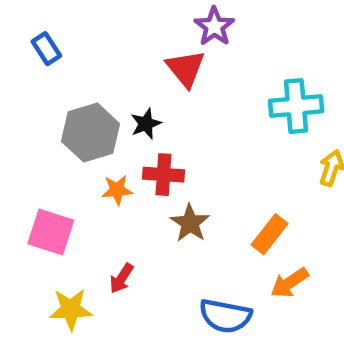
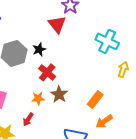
cyan cross: (296, 106) -> (107, 41), turned 30
red cross: (163, 175) -> (47, 72), turned 36
orange star: (117, 190) -> (38, 98), moved

